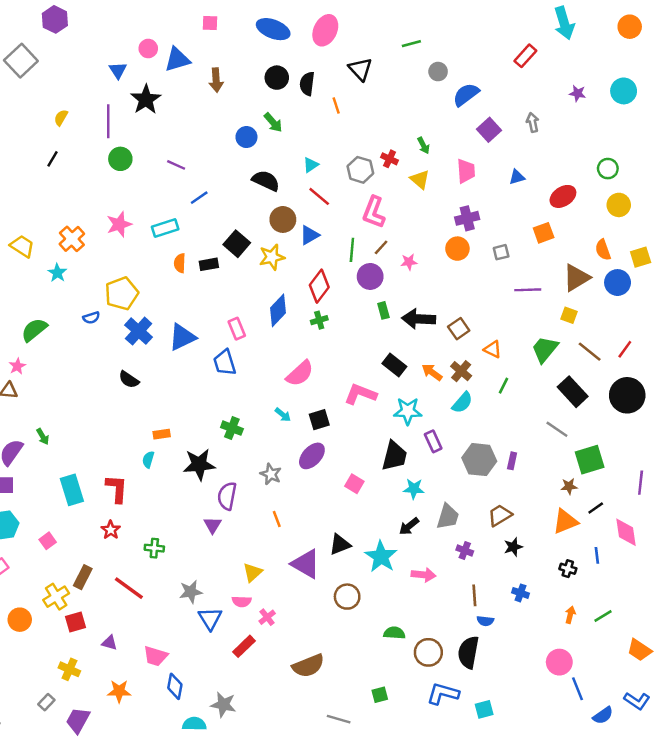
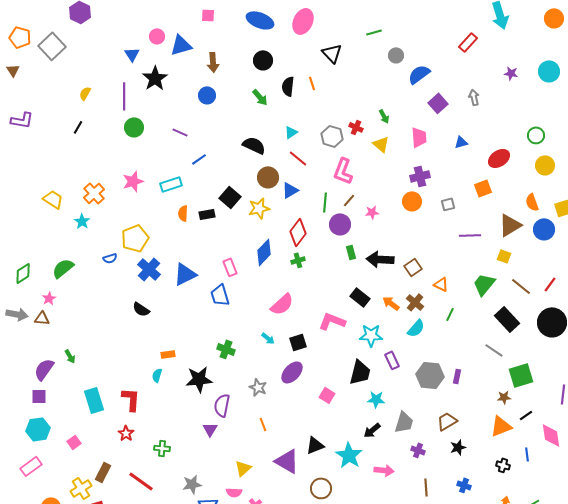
black semicircle: (307, 84) -> (288, 86), moved
blue circle: (246, 137) -> (207, 95), moved

